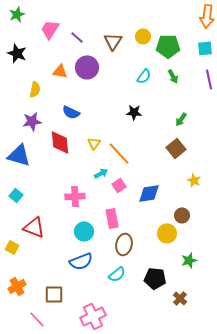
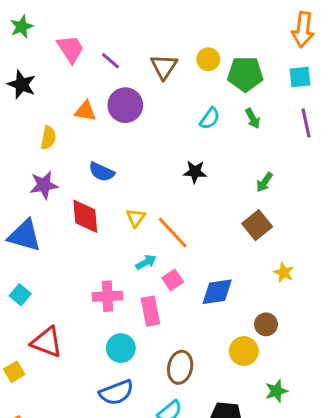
pink trapezoid: (50, 29) -> (70, 49), turned 115
pink rectangle: (112, 218) -> (150, 311), moved
yellow square: (12, 247) -> (14, 372), turned 32

